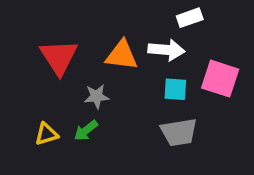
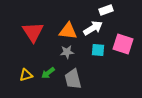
white arrow: (166, 50) -> (93, 28), turned -36
gray star: (97, 96) -> (67, 52), moved
gray trapezoid: (179, 132) -> (73, 79), moved, turned 85

